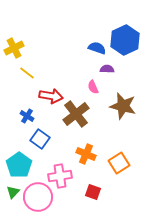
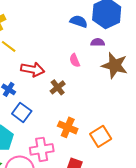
purple semicircle: (107, 69) -> (98, 42), moved
brown star: (123, 106) -> (115, 65), moved
brown cross: (76, 114) -> (58, 87), size x0.6

